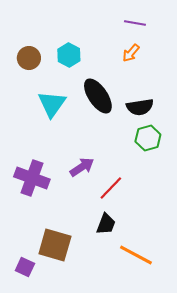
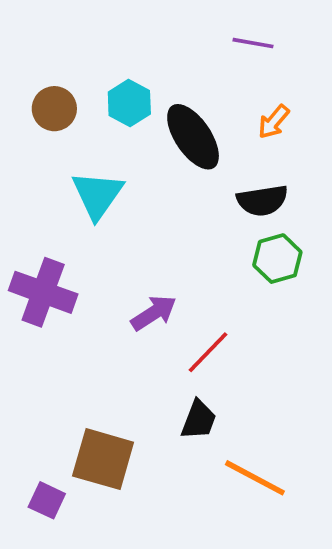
orange arrow: (131, 53) -> (274, 122), moved
black ellipse: (98, 96) -> (193, 137), moved
purple cross: (32, 178) -> (43, 292), moved

